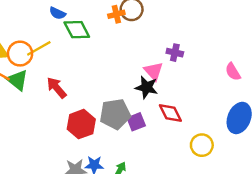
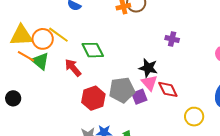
green diamond: (77, 30) -> (93, 50), moved
yellow line: (39, 48) -> (58, 35), turned 65
pink triangle: (154, 71) -> (149, 83), moved

